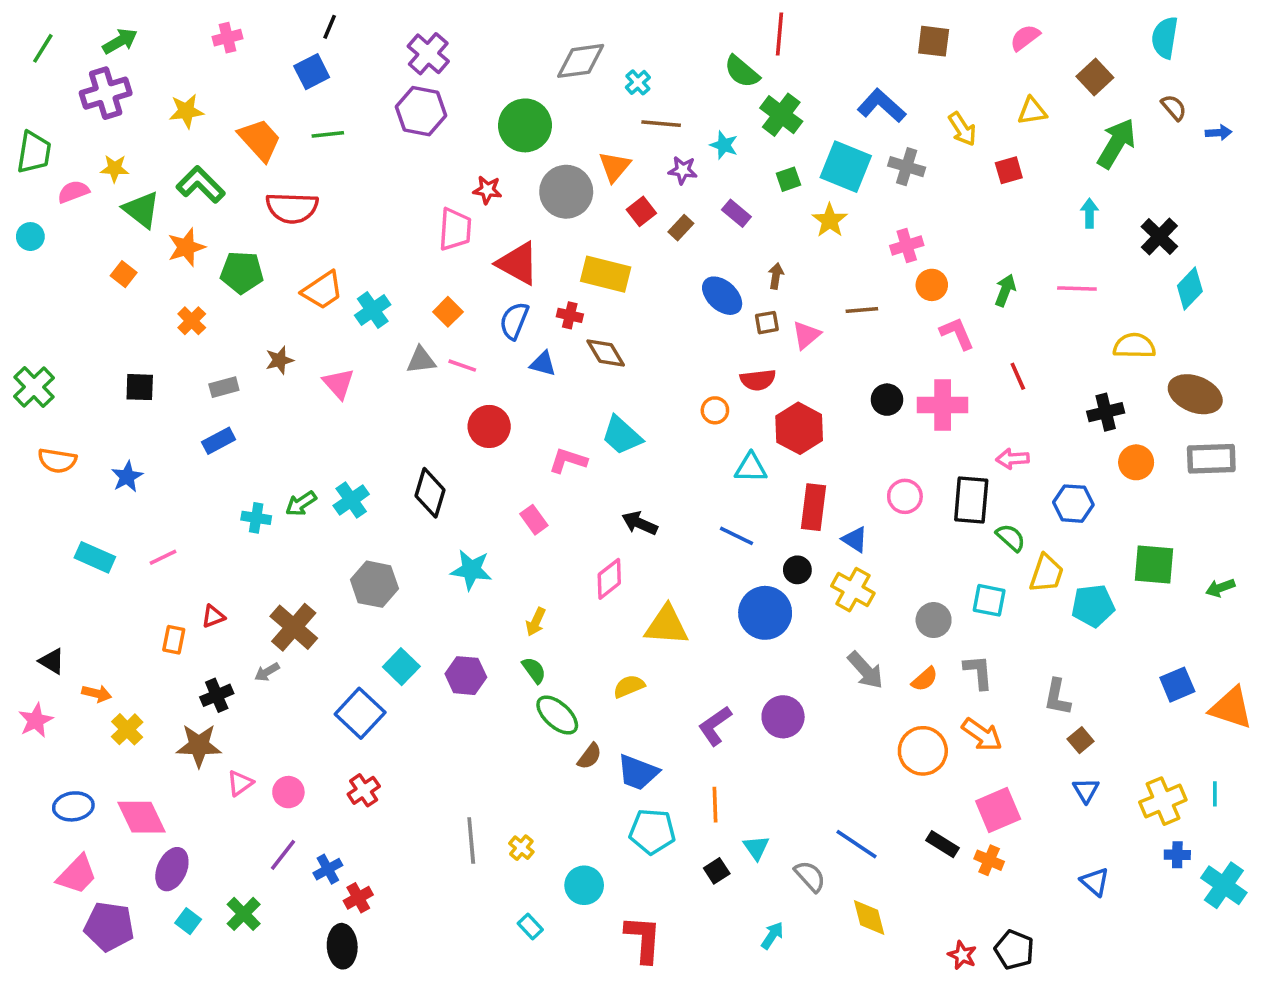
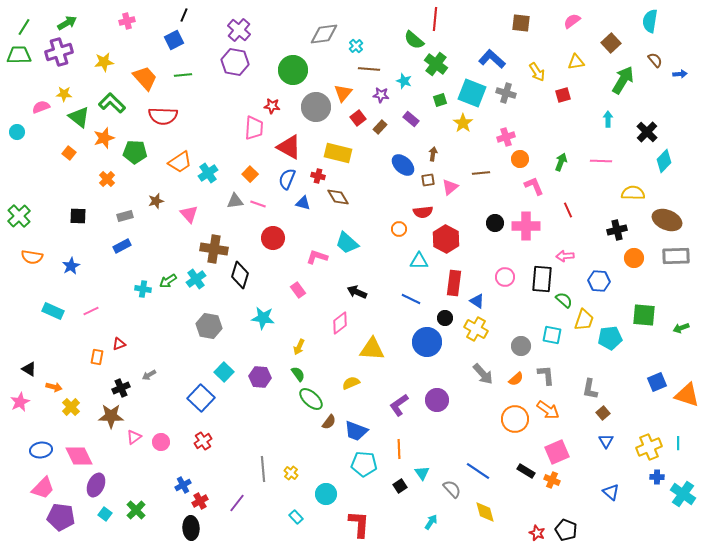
green trapezoid: (34, 152) -> (19, 55), moved, turned -100
brown cross: (294, 627) -> (214, 249), moved, turned -32
purple line: (283, 855) -> (237, 503), moved

